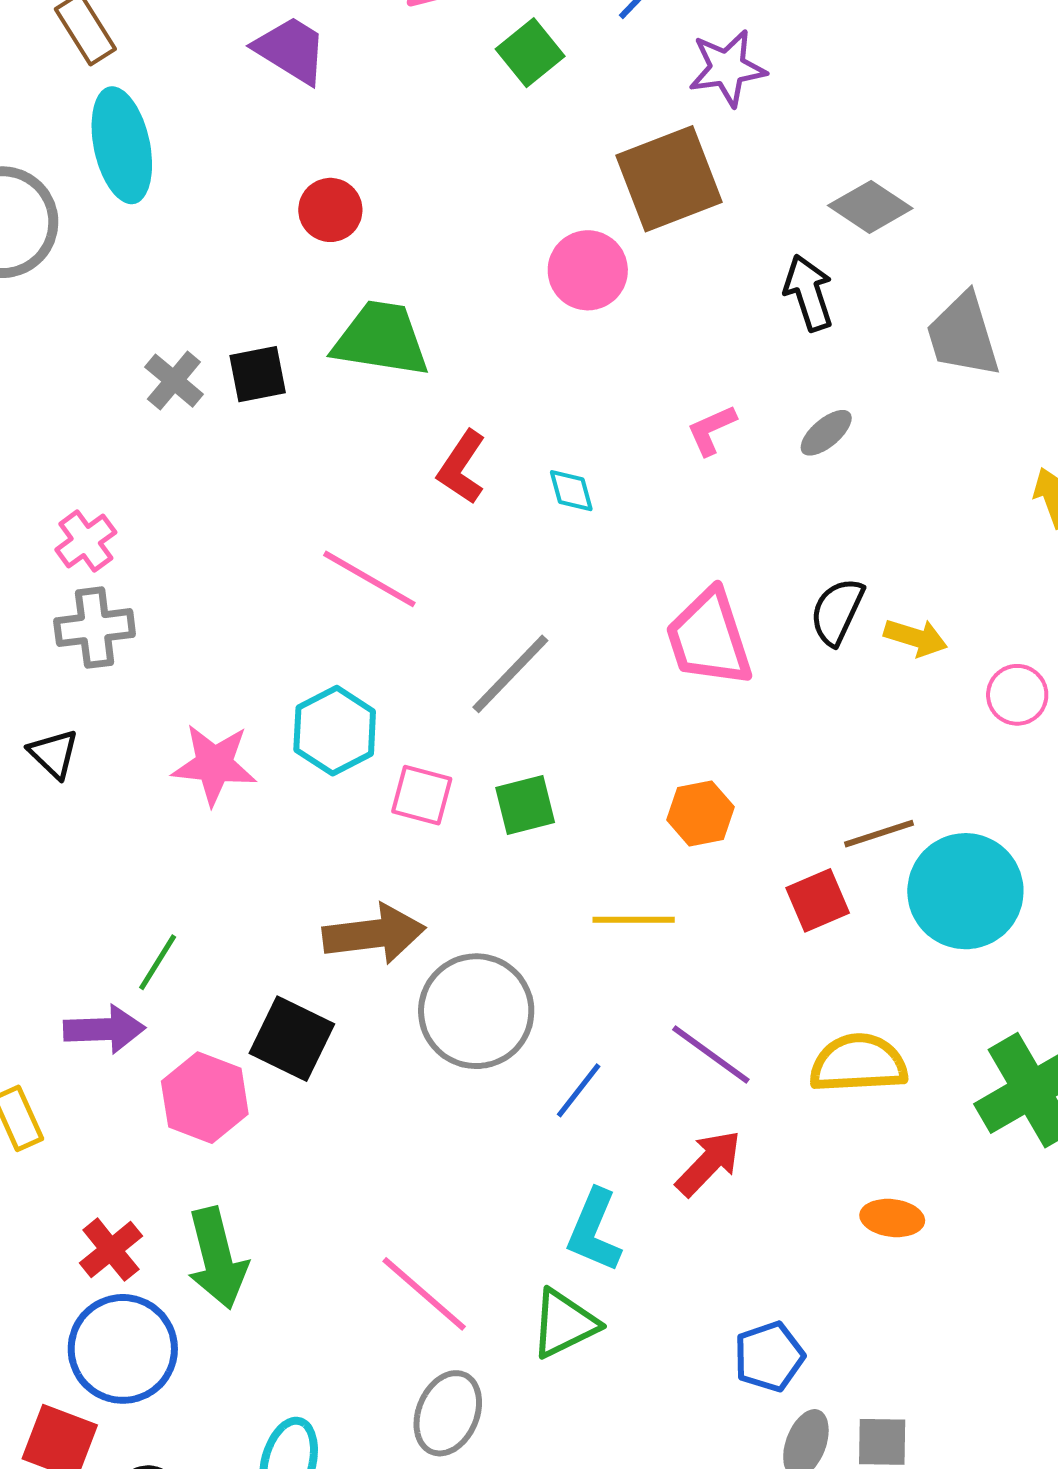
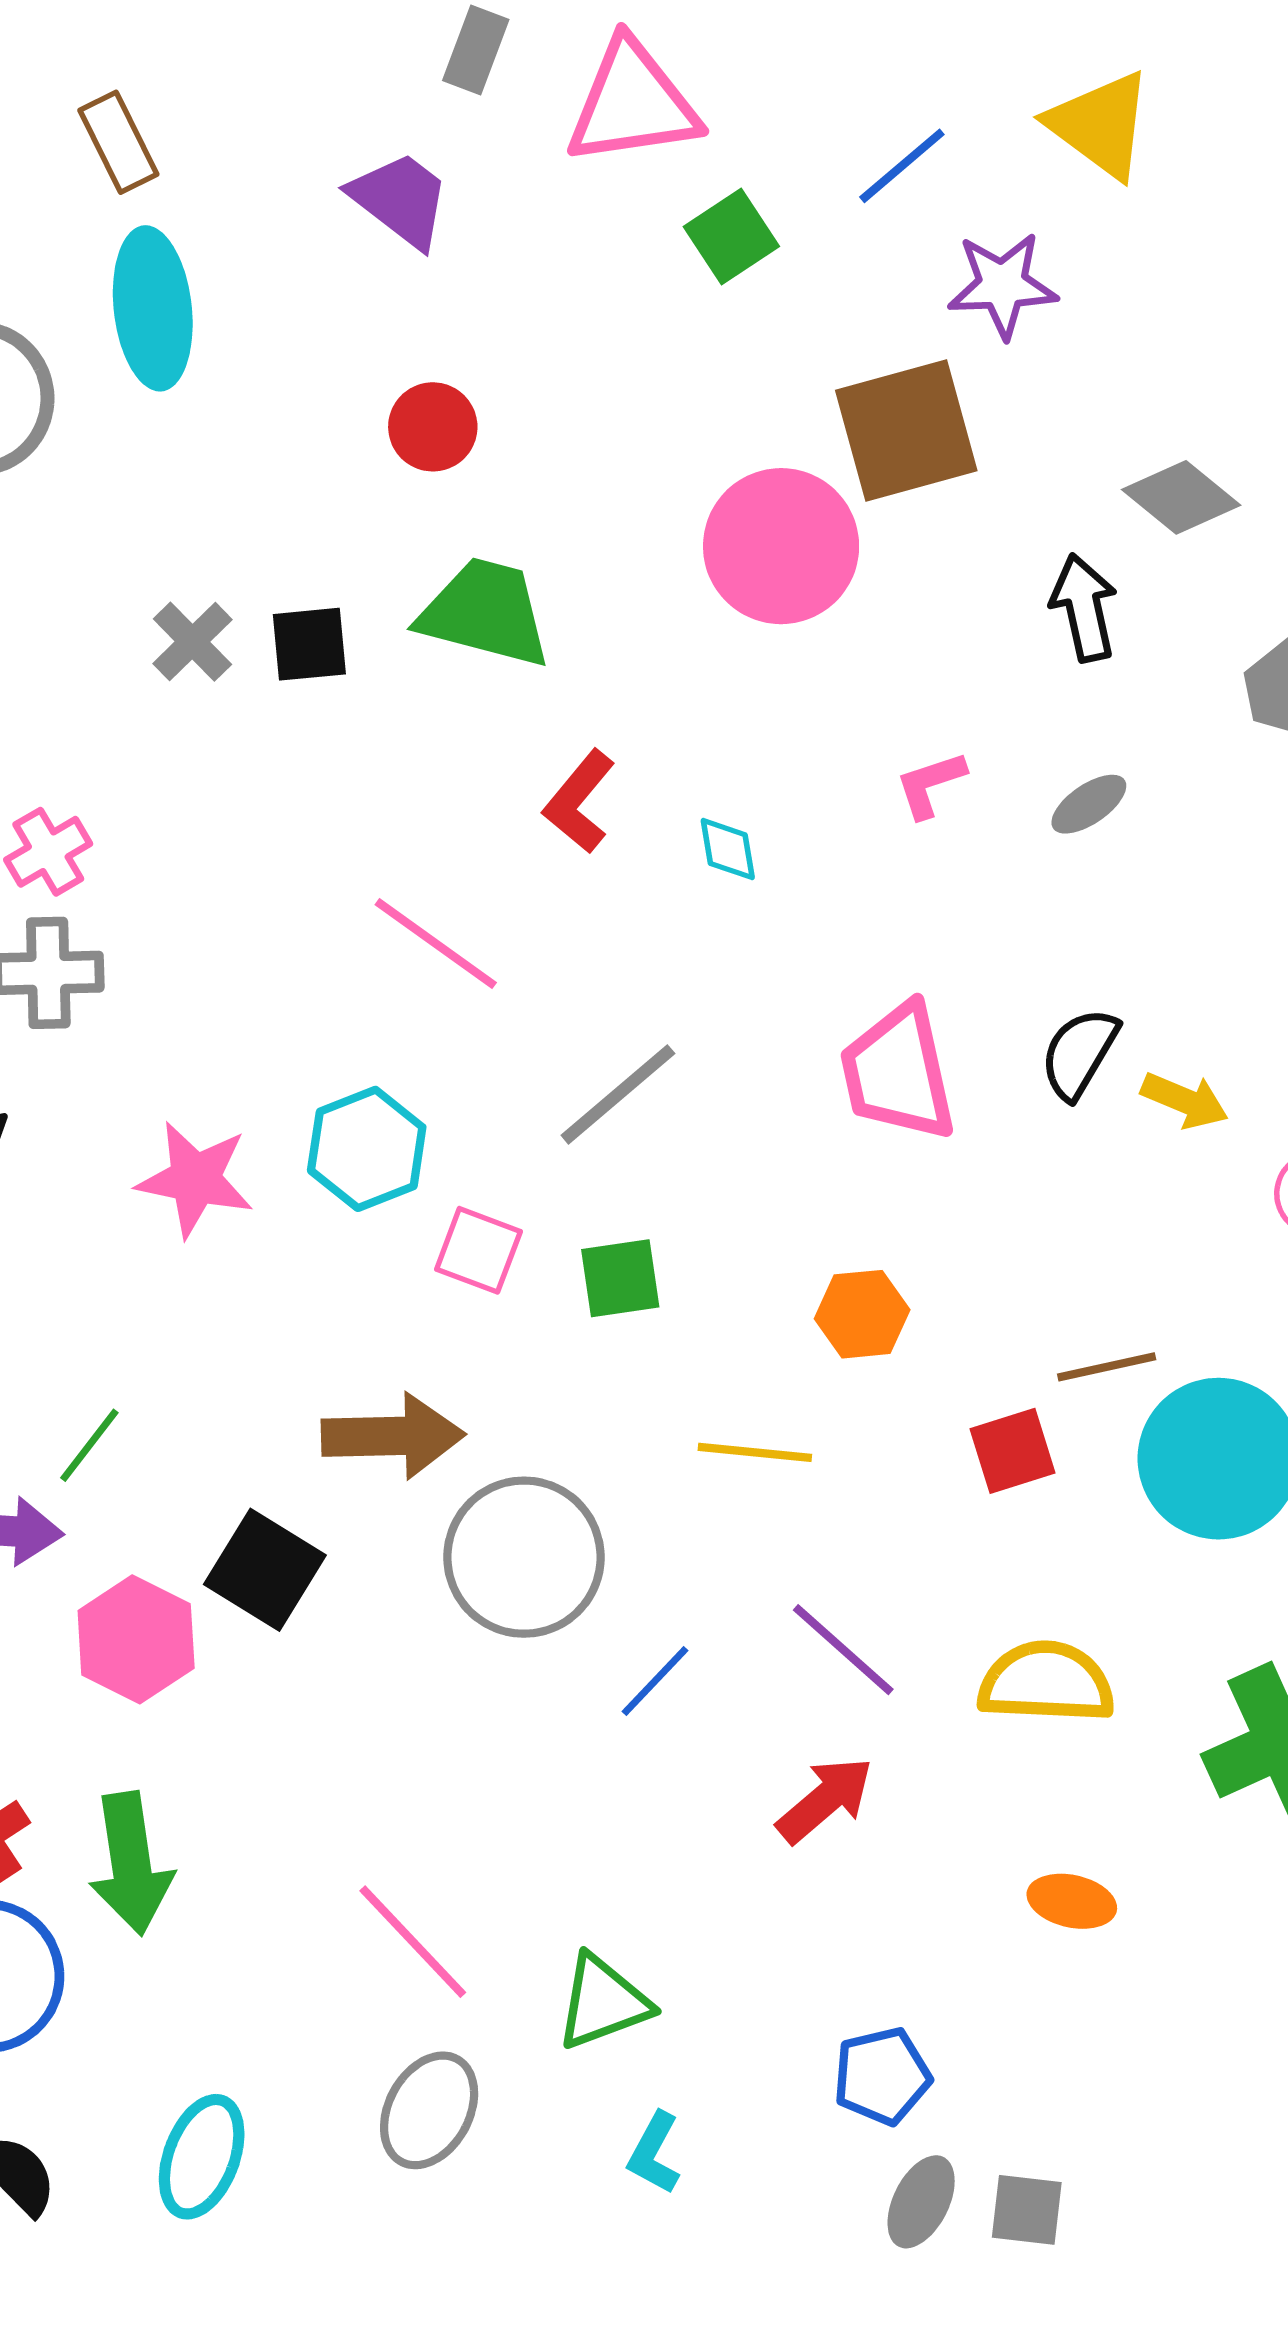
pink circle: (588, 270) -> (781, 546), size x1.4
cyan L-shape: (594, 1231) -> (654, 2153), moved, size x0.7

